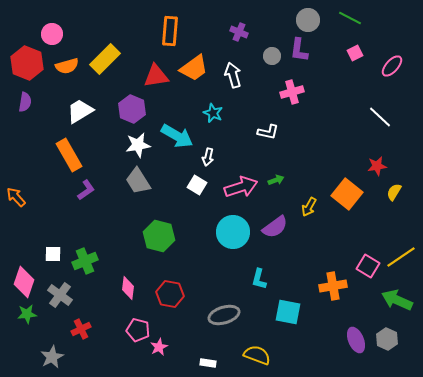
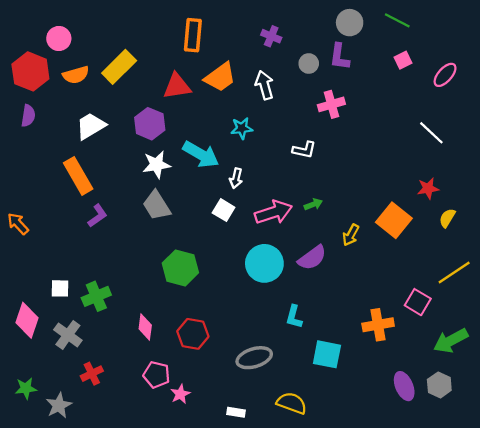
cyan star: (213, 113) -> (242, 128), turned -30
yellow line: (401, 257) -> (454, 272), moved
green arrow: (397, 300) -> (451, 341), turned -52
green star: (27, 314) -> (26, 388), moved

